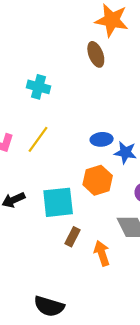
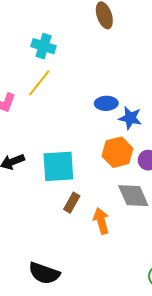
yellow line: (38, 139) -> (39, 83), moved
orange hexagon: (98, 180) -> (117, 152), moved

